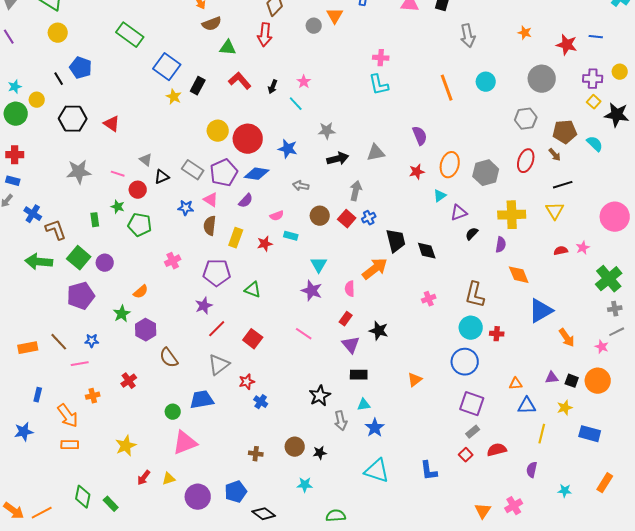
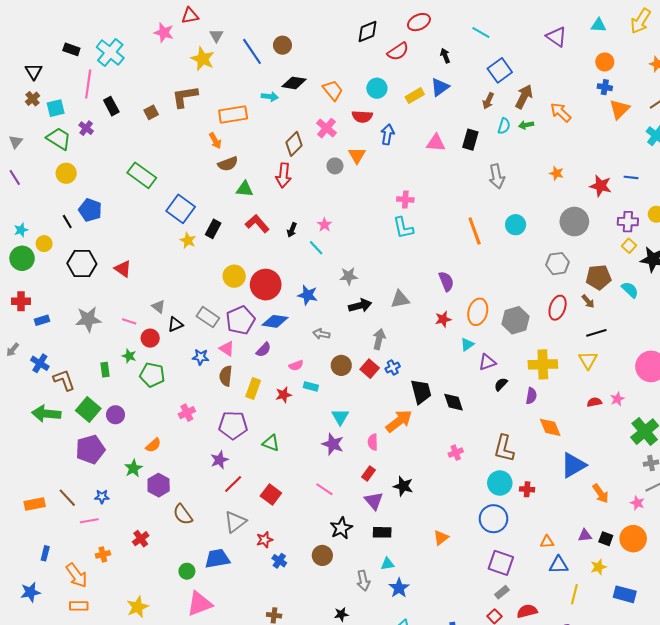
blue rectangle: (13, 181) -> (42, 320), moved, turned -32
black star: (320, 396) -> (341, 528), moved
brown circle: (295, 447) -> (322, 555), moved

